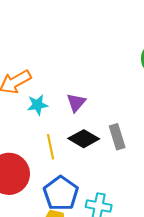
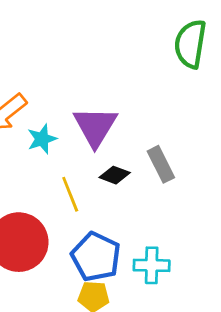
purple triangle: (76, 102) -> (95, 126), size x1.6
black diamond: (84, 139) -> (115, 175), size x0.7

